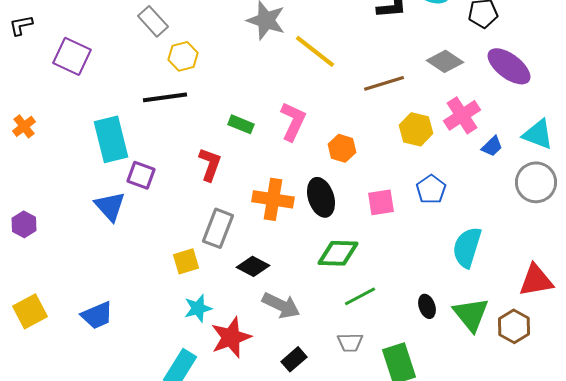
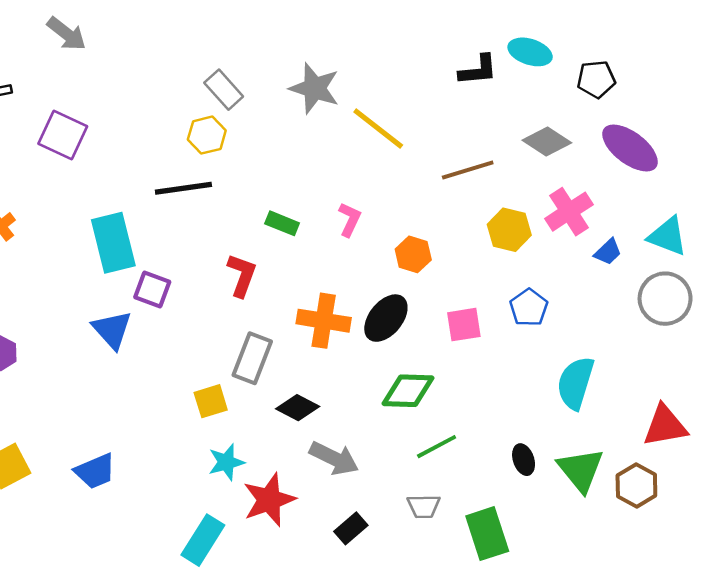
gray rectangle: (153, 21) -> (224, 90), moved
pink L-shape: (293, 121) -> (350, 219), size x0.7
black ellipse: (321, 197) -> (386, 318), turned 57

